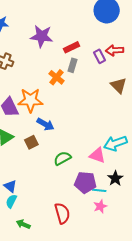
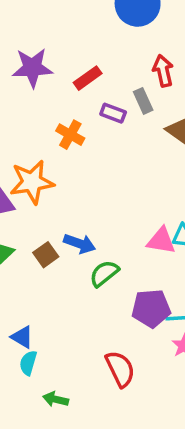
red arrow: (115, 50) -> (163, 71), turned 90
purple rectangle: (100, 56) -> (113, 113), moved, turned -32
gray rectangle: (73, 65) -> (143, 101), moved, turned -32
blue arrow: (45, 124) -> (80, 244), moved
pink triangle: (97, 155) -> (161, 241), moved

